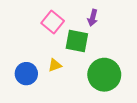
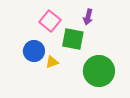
blue circle: (26, 74) -> (34, 51), moved

